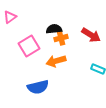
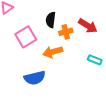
black semicircle: (54, 29) -> (51, 20), turned -77
orange cross: (61, 38) -> (66, 32), moved

